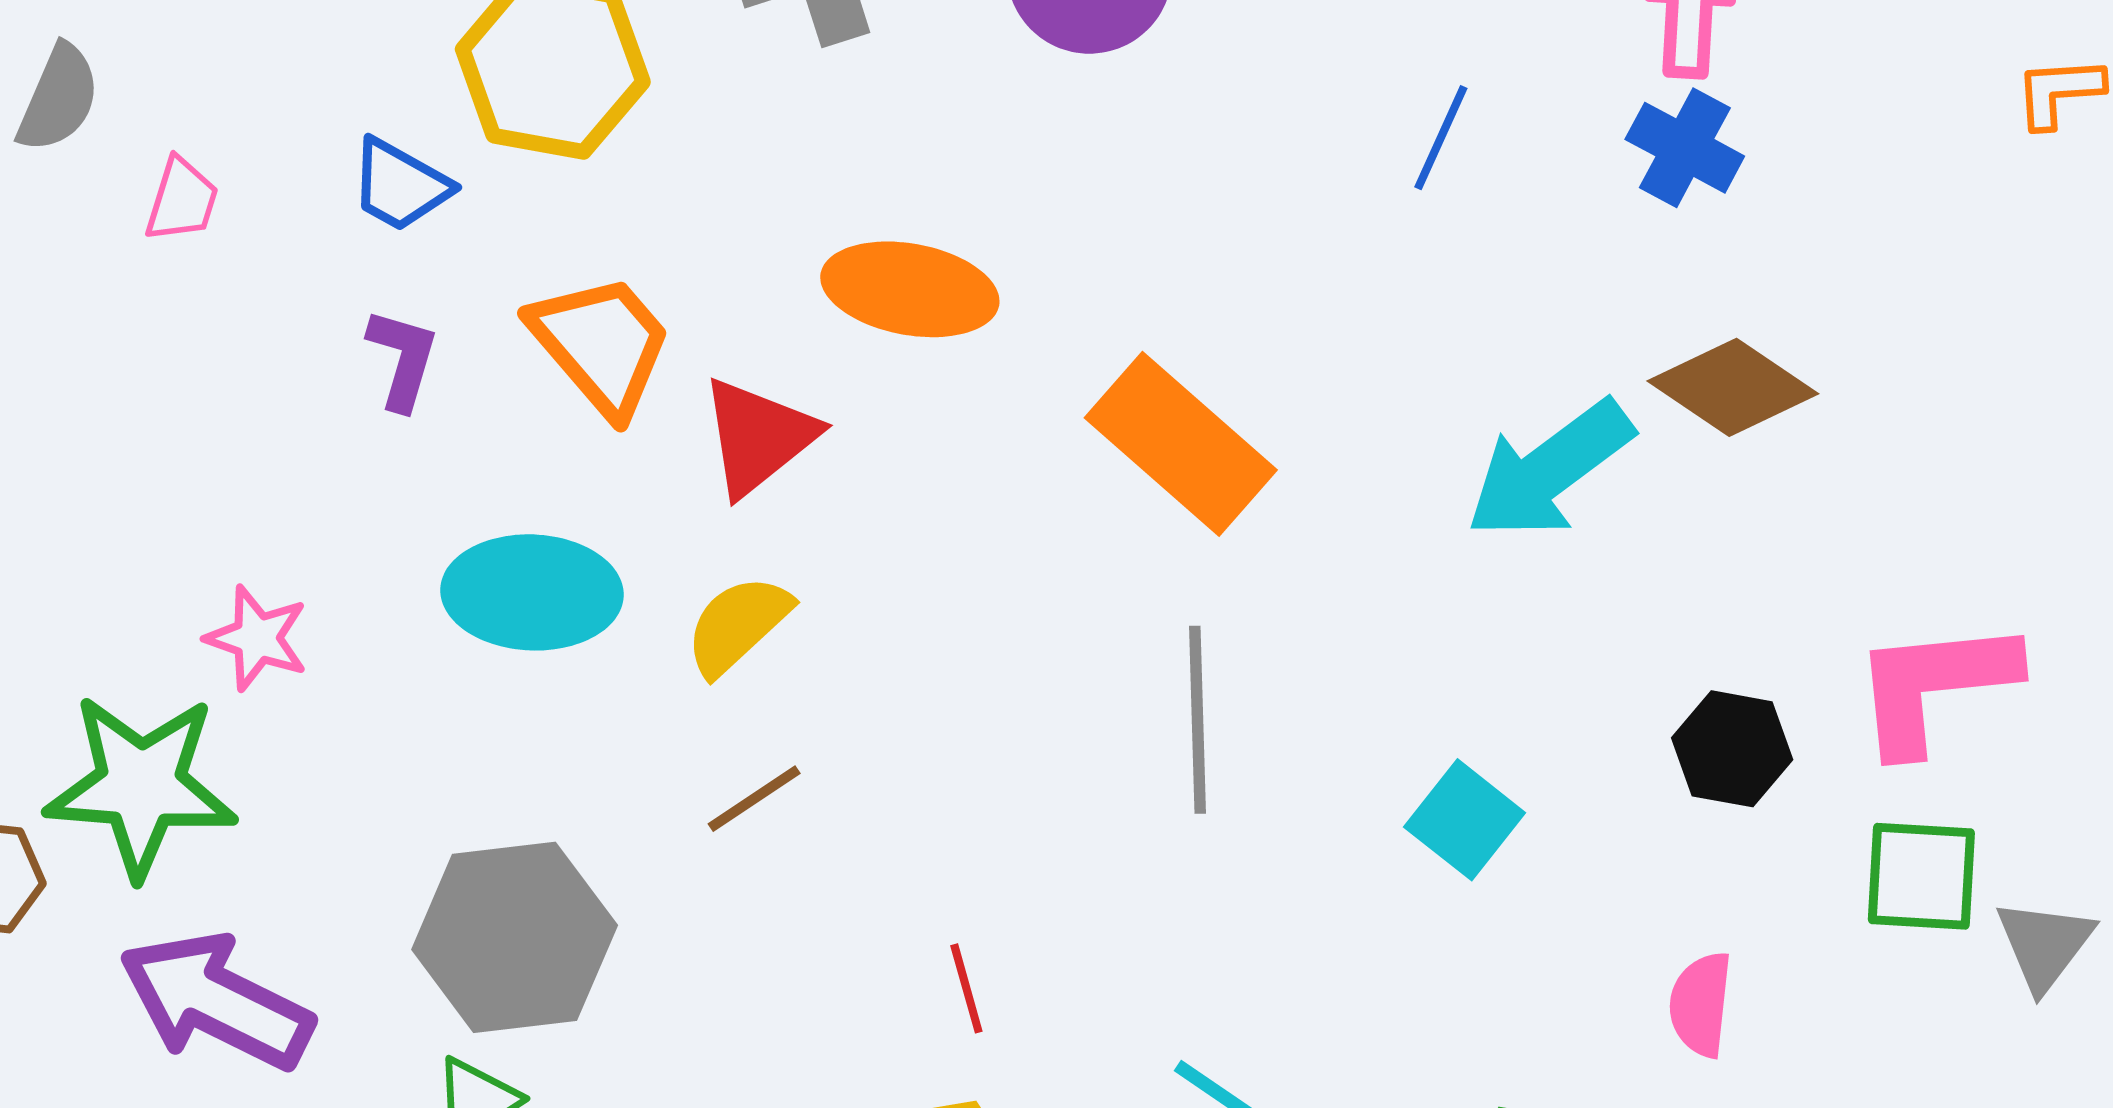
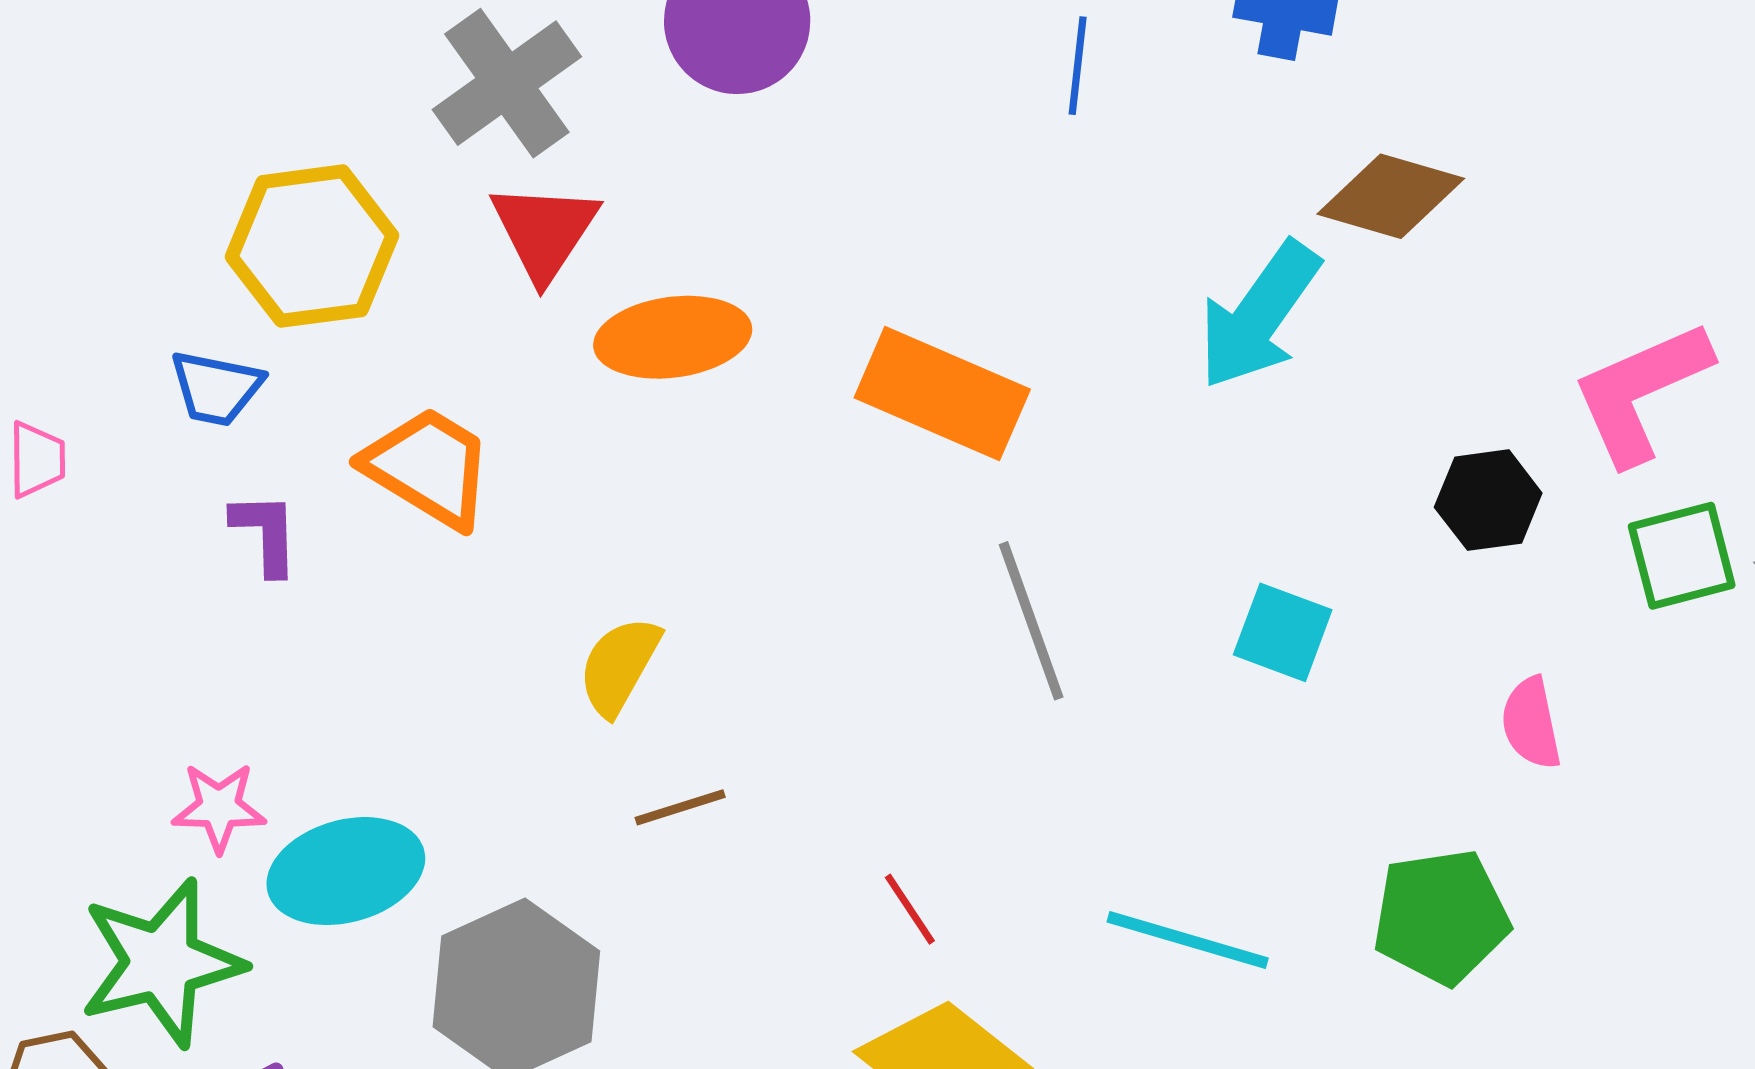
red triangle: (758, 437) -> (544, 231), moved
cyan ellipse: (532, 592) -> (346, 871), moved
brown line: (754, 799) -> (680, 807), turned 34

